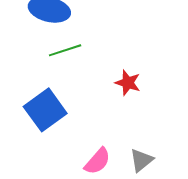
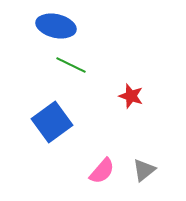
green line: (65, 50) -> (71, 65), turned 44

